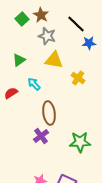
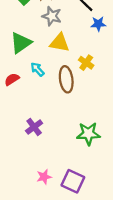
green triangle: (19, 60) -> (21, 43), size x1.5
brown ellipse: (49, 113) -> (66, 79), moved
purple cross: (41, 136) -> (34, 127), moved

